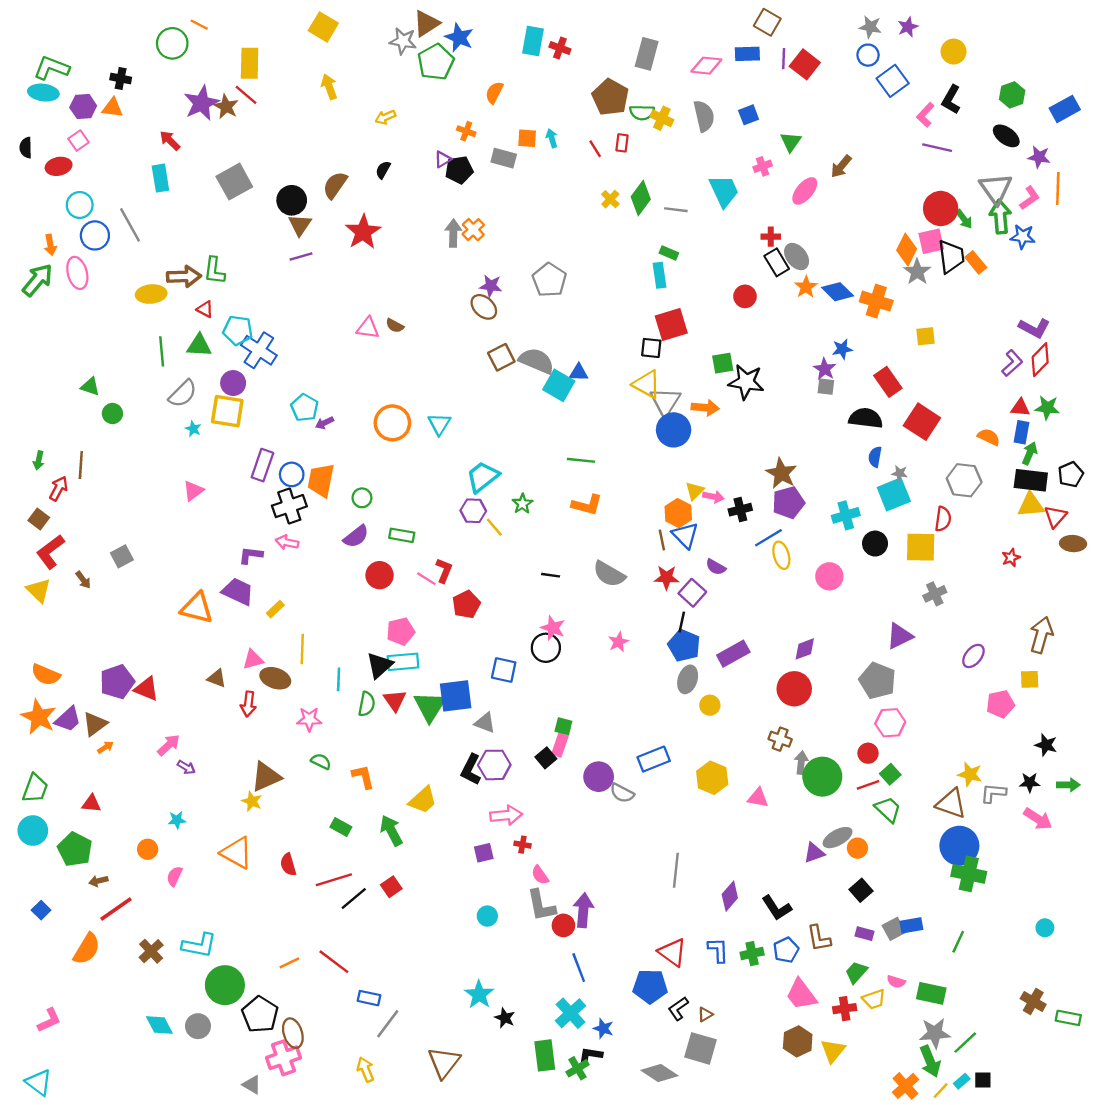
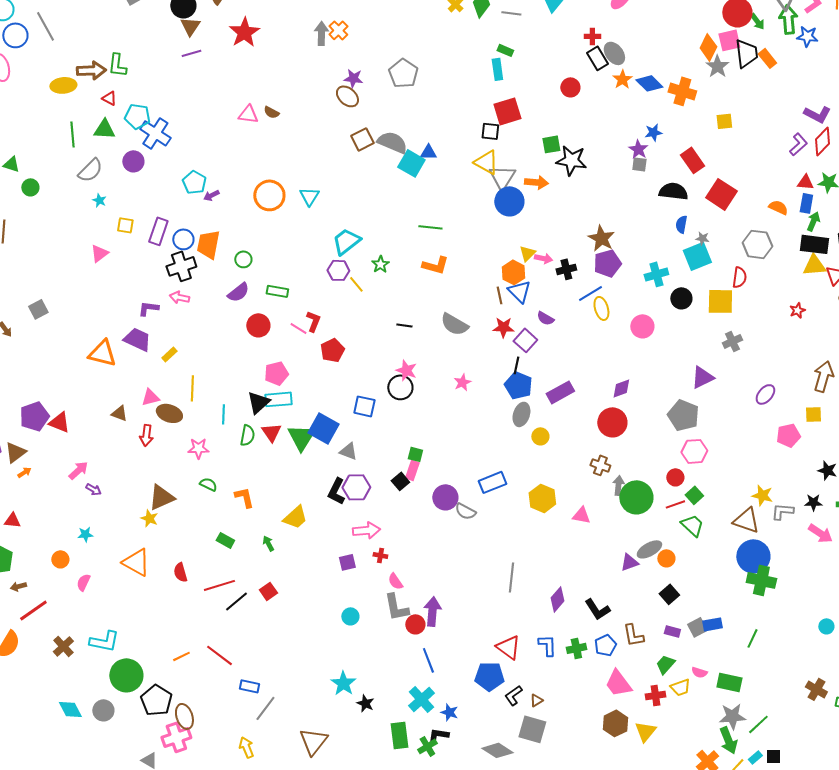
yellow square: (227, 411) -> (125, 225), moved, size x0.6
blue square: (456, 696) -> (323, 428), turned 36
green arrow: (391, 831) -> (268, 543), size x0.6

